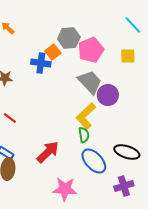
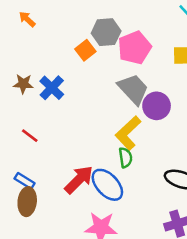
blue cross: (41, 63) -> (52, 88), moved, turned 36
blue ellipse: (94, 161) -> (107, 185), moved

